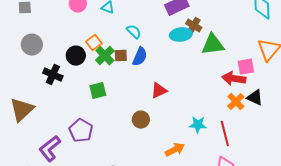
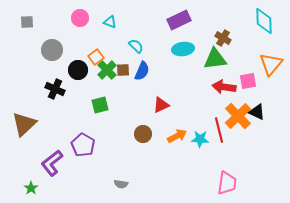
brown cross: (194, 26) -> (223, 38), moved
gray circle: (32, 45) -> (52, 50), moved
red arrow: (234, 79) -> (224, 87), moved
orange cross: (236, 102) -> (238, 116), size x1.5
red line: (225, 134) -> (219, 130), moved
orange arrow: (175, 150) -> (177, 136), moved

